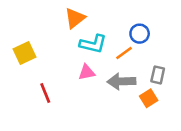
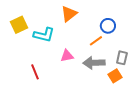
orange triangle: (75, 18) -> (69, 14), moved
cyan L-shape: (93, 44) -> (44, 35), moved
yellow square: (25, 53) -> (19, 25), moved

